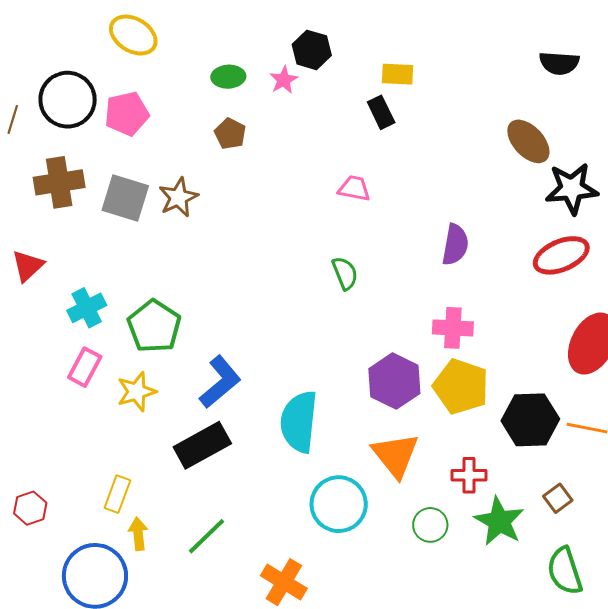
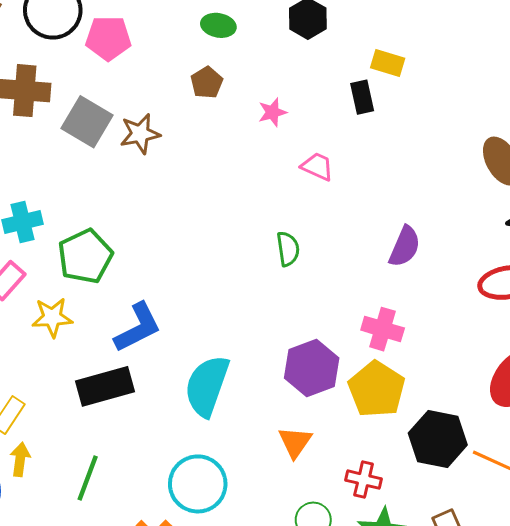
pink star: (284, 80) -> (272, 112), moved
orange triangle: (395, 455) -> (295, 442), size x0.7
cyan circle: (339, 504) -> (198, 484), moved
green line: (207, 536) -> (88, 478), turned -39

